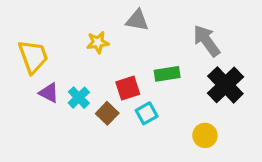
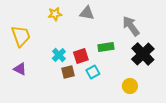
yellow star: (98, 42) -> (55, 14), moved
purple triangle: (49, 93) -> (20, 69), moved
cyan cross: (79, 98) -> (59, 55), moved
brown square: (107, 113) -> (68, 72), turned 32

